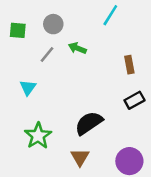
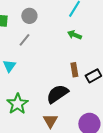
green arrow: (77, 48) -> (74, 35), moved
brown rectangle: (129, 65) -> (74, 70), moved

